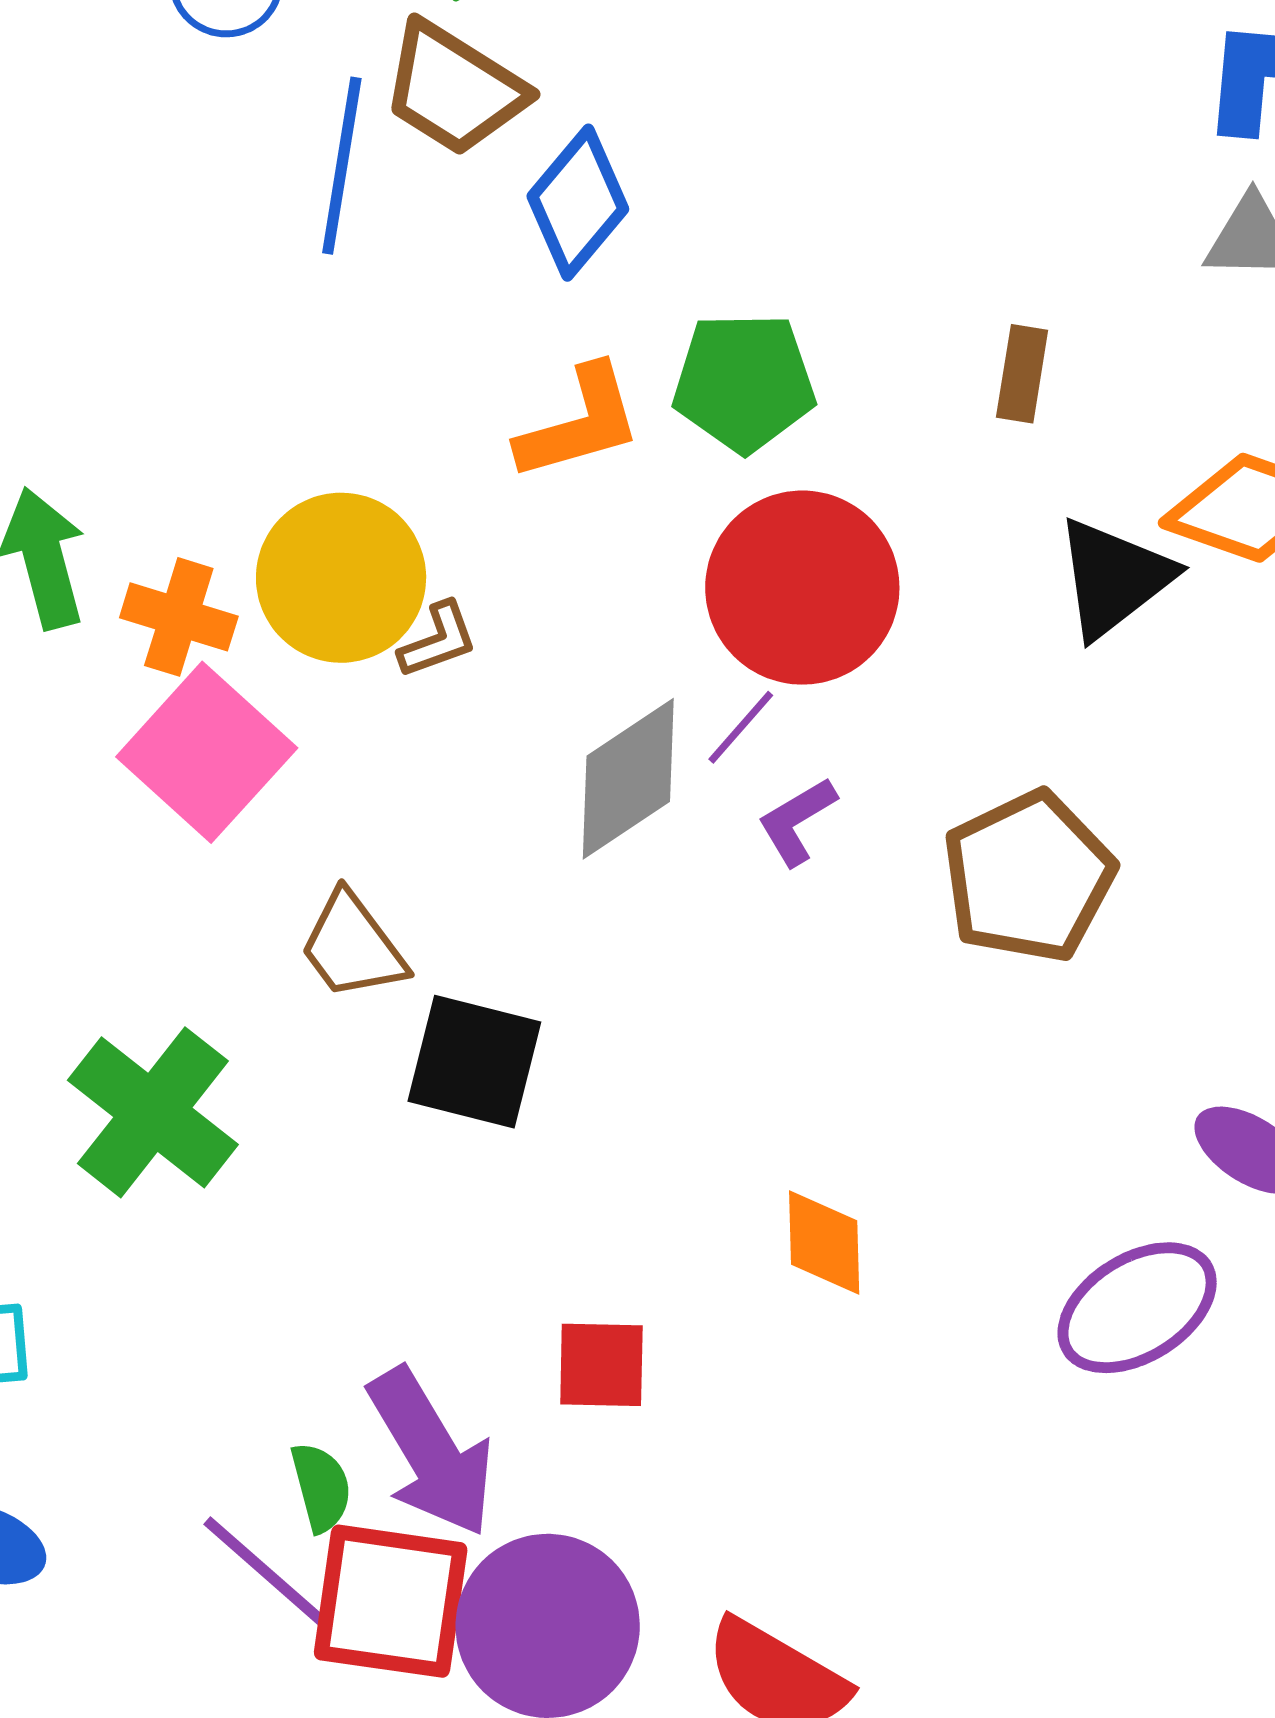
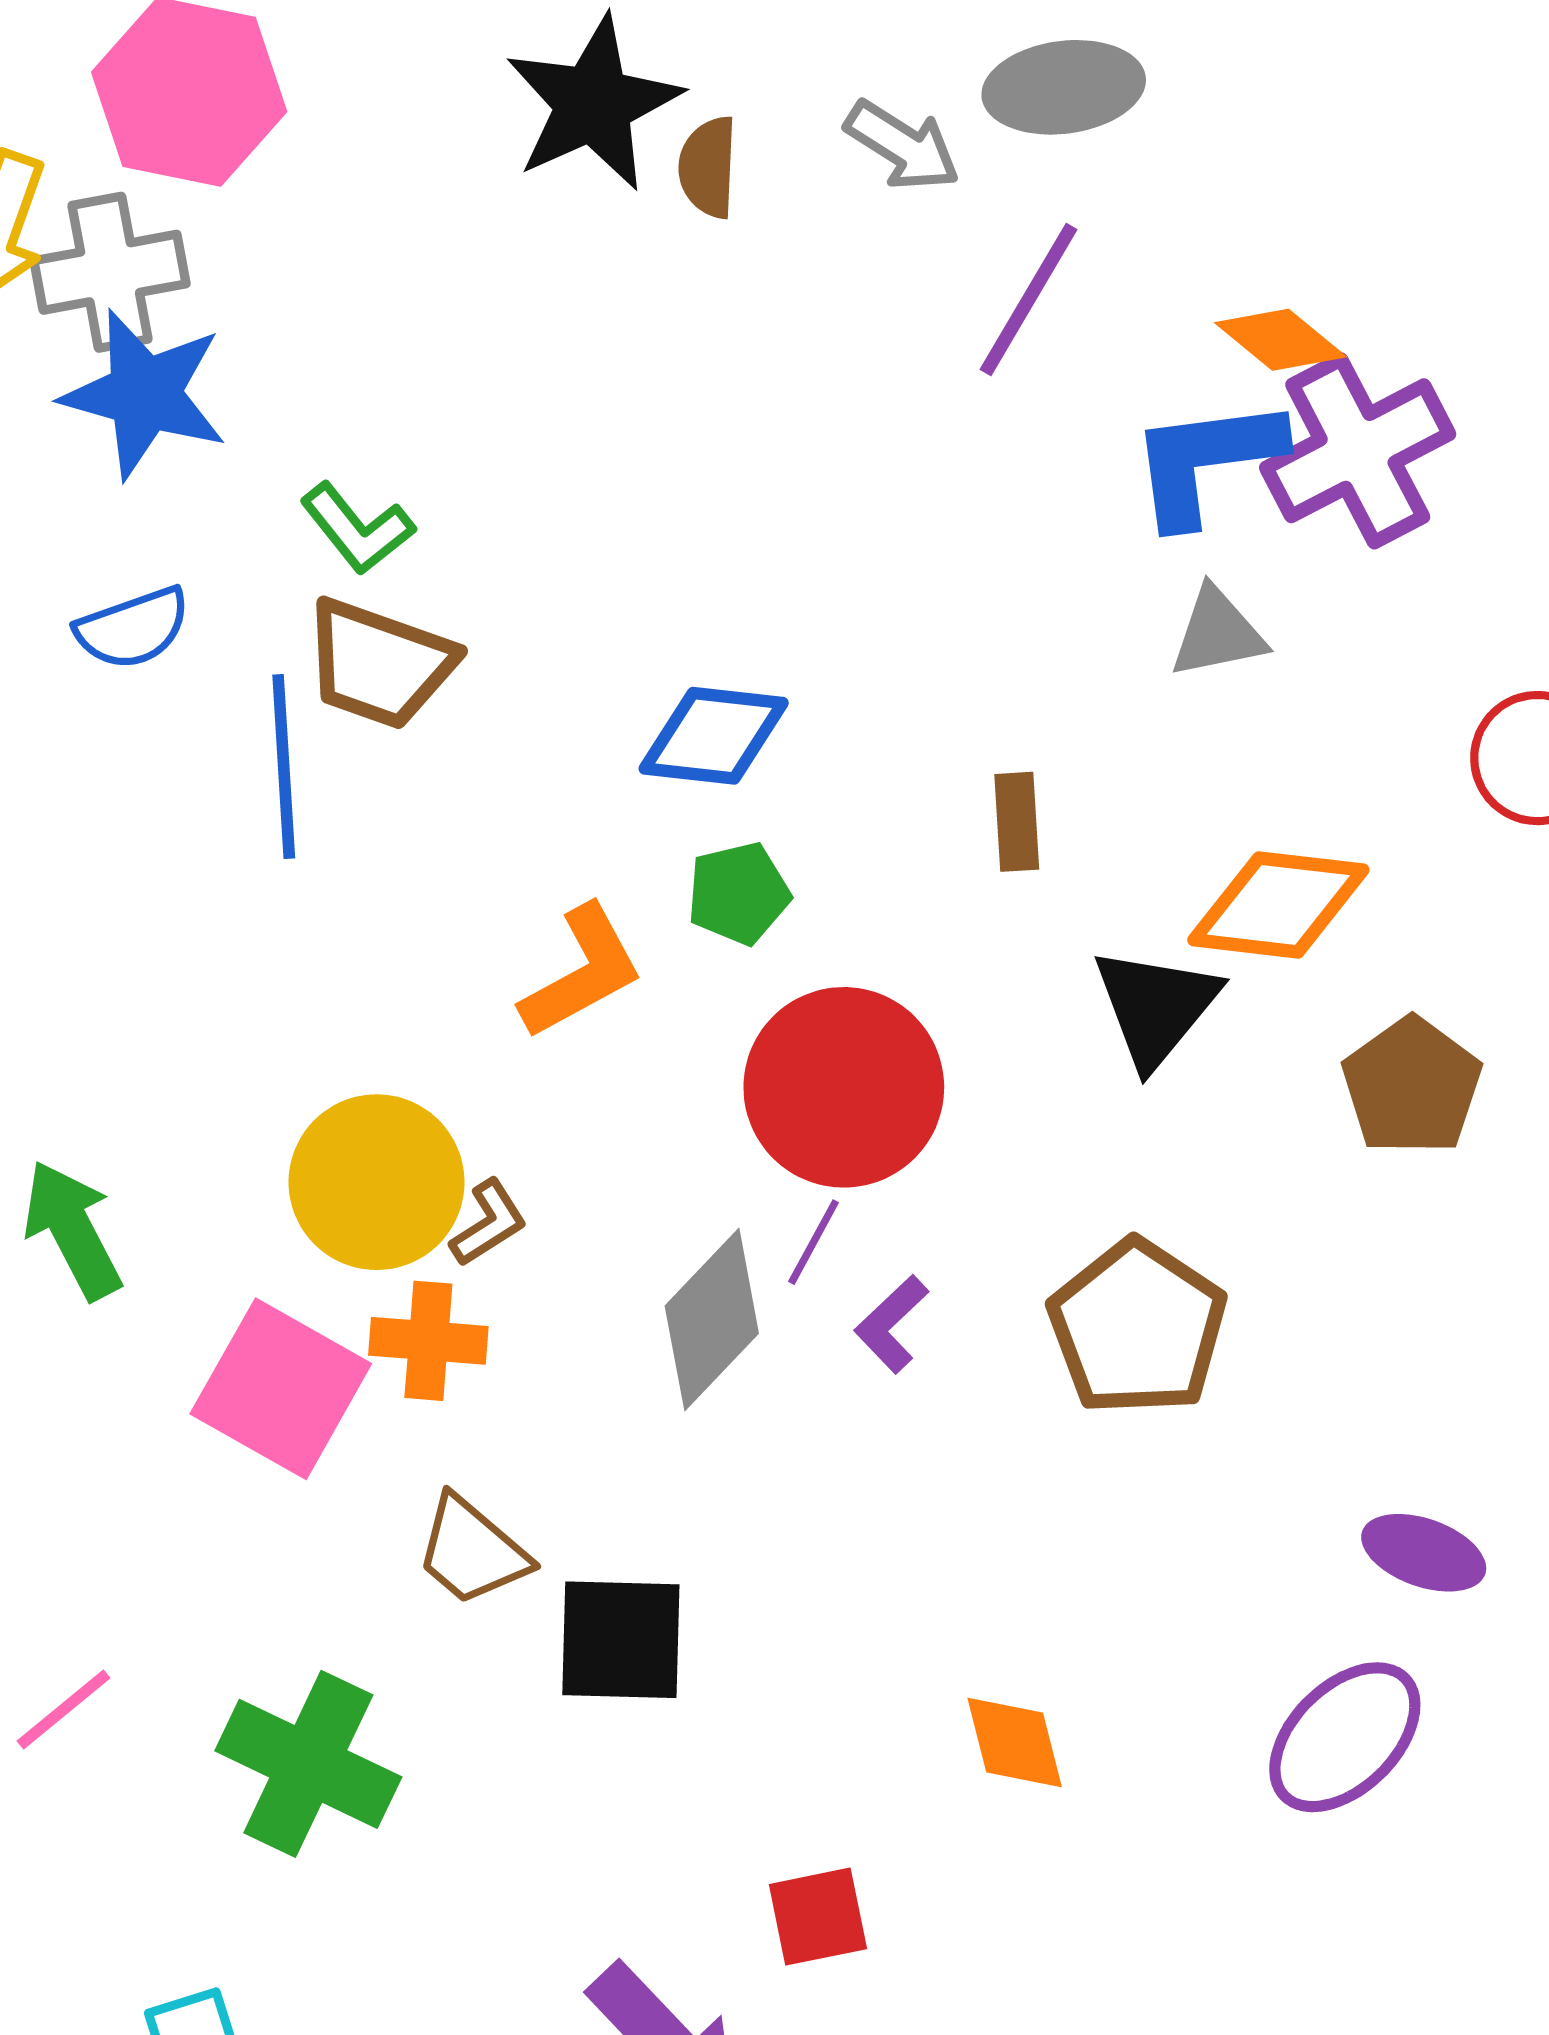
blue diamond: (578, 203) -> (714, 736), moved, turned 69
green pentagon: (744, 382) -> (738, 893), size x0.7
orange cross: (179, 617) -> (428, 1341), moved

